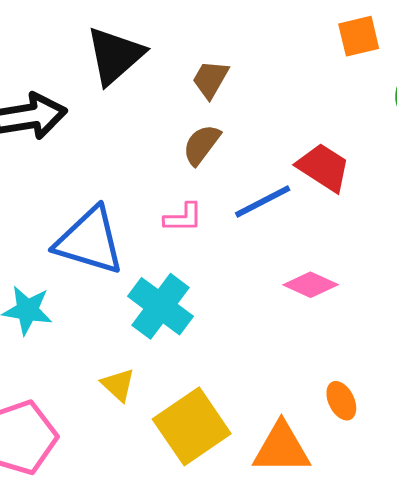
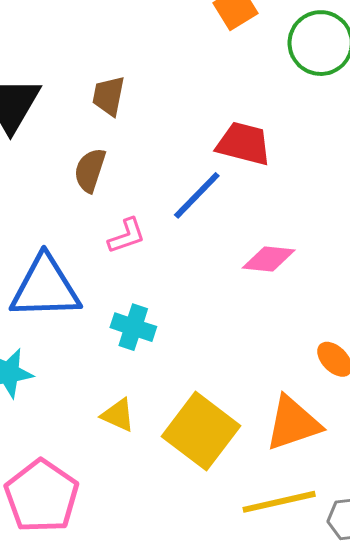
brown semicircle: (201, 145) -> (90, 170), moved
cyan cross: (161, 306) -> (133, 327), size x0.7

